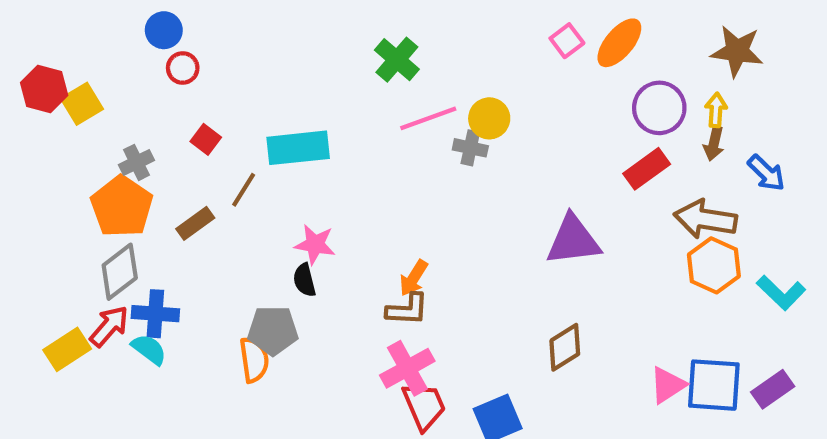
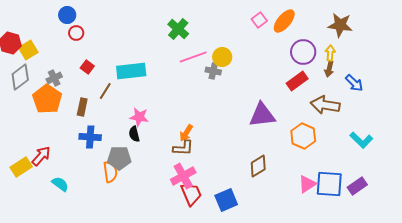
brown rectangle: (195, 223) -> (82, 107), turned -42
orange hexagon: (714, 265) -> (303, 136), moved
gray diamond: (120, 272) -> (20, 77), moved
blue cross: (155, 314) -> (90, 137), moved
cyan semicircle: (149, 349) -> (60, 184), moved

